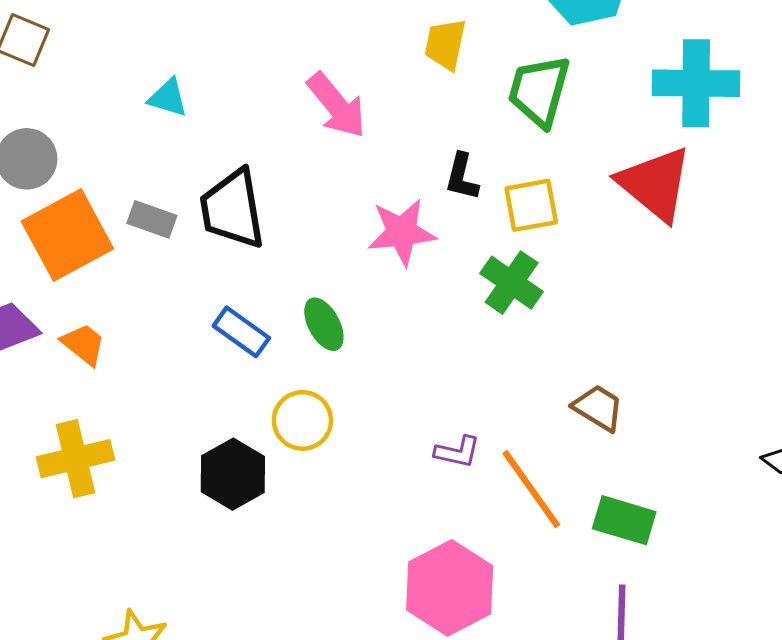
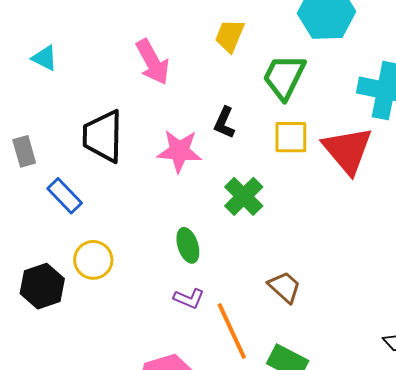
cyan triangle: (168, 98) -> (45, 58), moved
yellow square: (531, 205) -> (291, 137), moved
black trapezoid: (232, 209) -> (103, 136), moved
gray rectangle: (152, 219) -> (24, 151), moved, turned 44
green ellipse: (324, 324) -> (188, 245), moved

